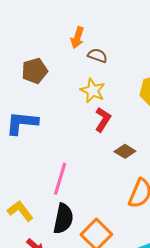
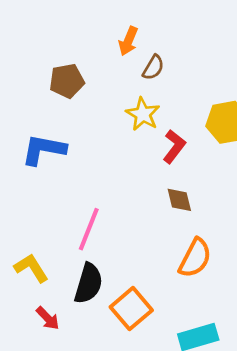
brown semicircle: (97, 55) -> (153, 67), turned 96
red L-shape: (103, 119) -> (174, 146), moved
brown diamond: (125, 151) -> (179, 200), turned 40

